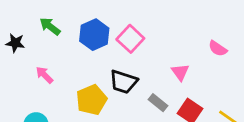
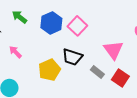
pink triangle: (180, 72) -> (113, 50), size x1.5

